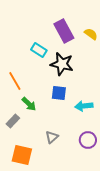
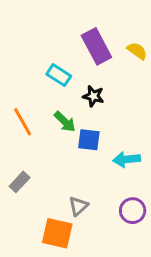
black star: (62, 64) -> (93, 96), size x0.6
green arrow: (29, 104) -> (65, 122), moved
orange square: (22, 155) -> (57, 233), moved

